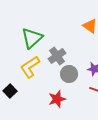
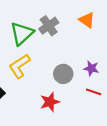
gray cross: (57, 56) -> (49, 26), moved

